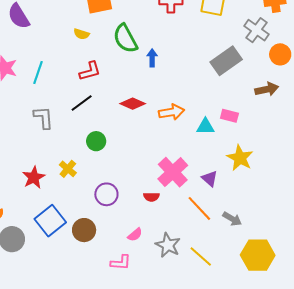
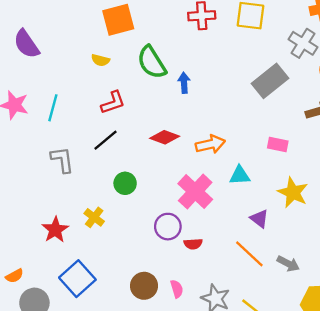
cyan triangle: (205, 127) -> (240, 175), moved
pink cross: (173, 172) -> (195, 192), moved
purple circle: (106, 194) -> (168, 227), moved
brown circle: (84, 230) -> (144, 286), moved
pink semicircle: (135, 235) -> (177, 289), turned -63

